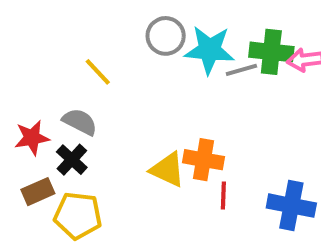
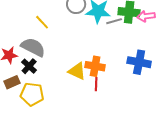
gray semicircle: (80, 122) -> (33, 47), size x1.4
red line: (223, 196) -> (96, 84), moved
blue cross: (291, 206) -> (139, 62), moved

